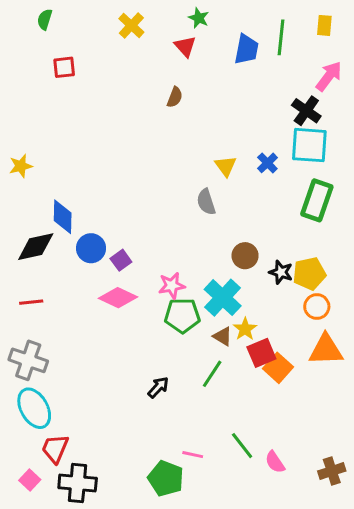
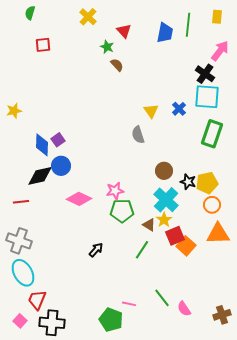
green star: (199, 18) -> (107, 47), moved
brown semicircle: (175, 97) -> (117, 65), turned -64
black diamond: (36, 247) -> (40, 176), moved
purple square: (121, 260) -> (58, 140), moved
cyan cross: (223, 298) -> (166, 200), moved
black arrow: (158, 387) -> (96, 250), moved

